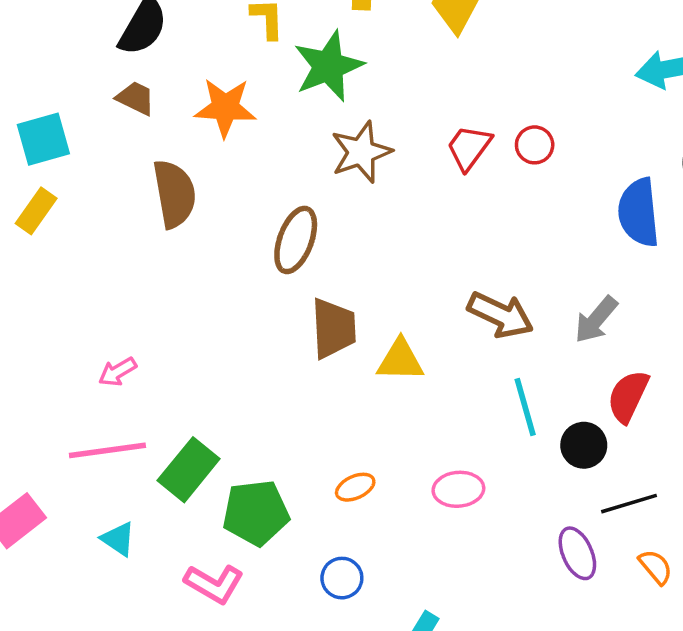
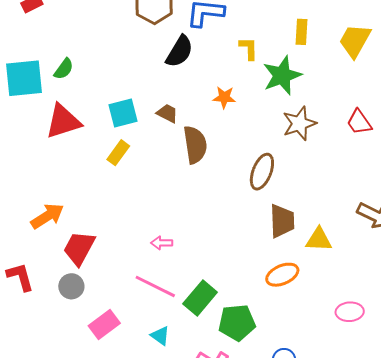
brown trapezoid: (136, 98) -> (167, 113), moved
orange star: (225, 108) -> (224, 97), size x0.7
red trapezoid: (469, 147) -> (359, 122), turned -72
pink arrow: (117, 372) -> (162, 243), turned 30
pink line: (107, 450) -> (155, 286), turned 33
orange ellipse: (355, 487) -> (282, 275), moved, size x1.5

